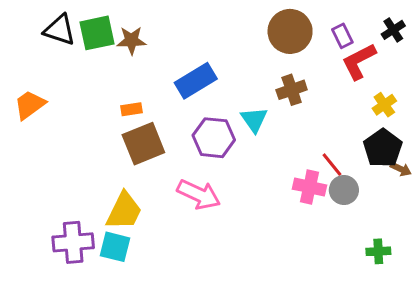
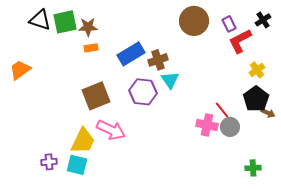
brown cross: (292, 90) -> (158, 60), moved
orange rectangle: (131, 109) -> (91, 48), moved
pink arrow: (199, 194) -> (111, 130), moved
purple cross: (73, 242) -> (49, 162), size x0.6

